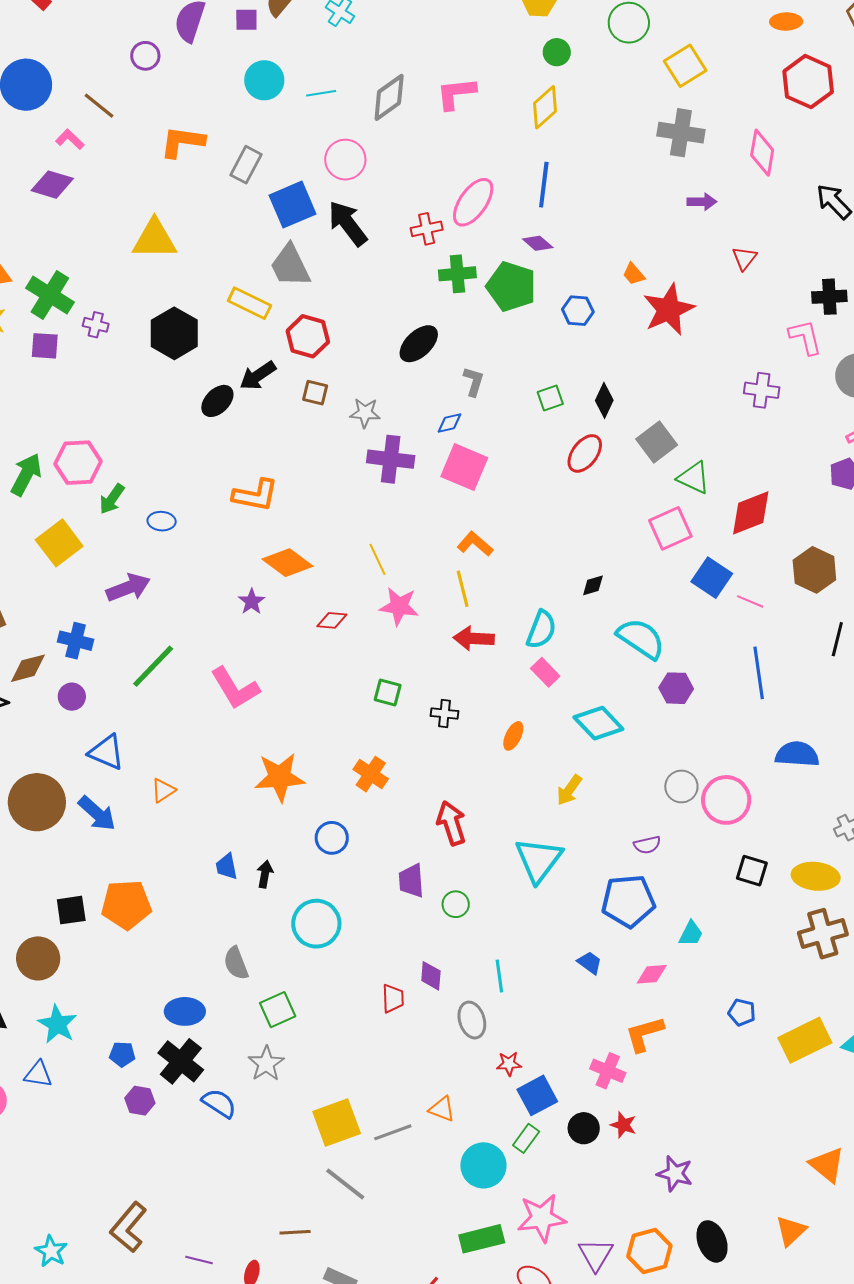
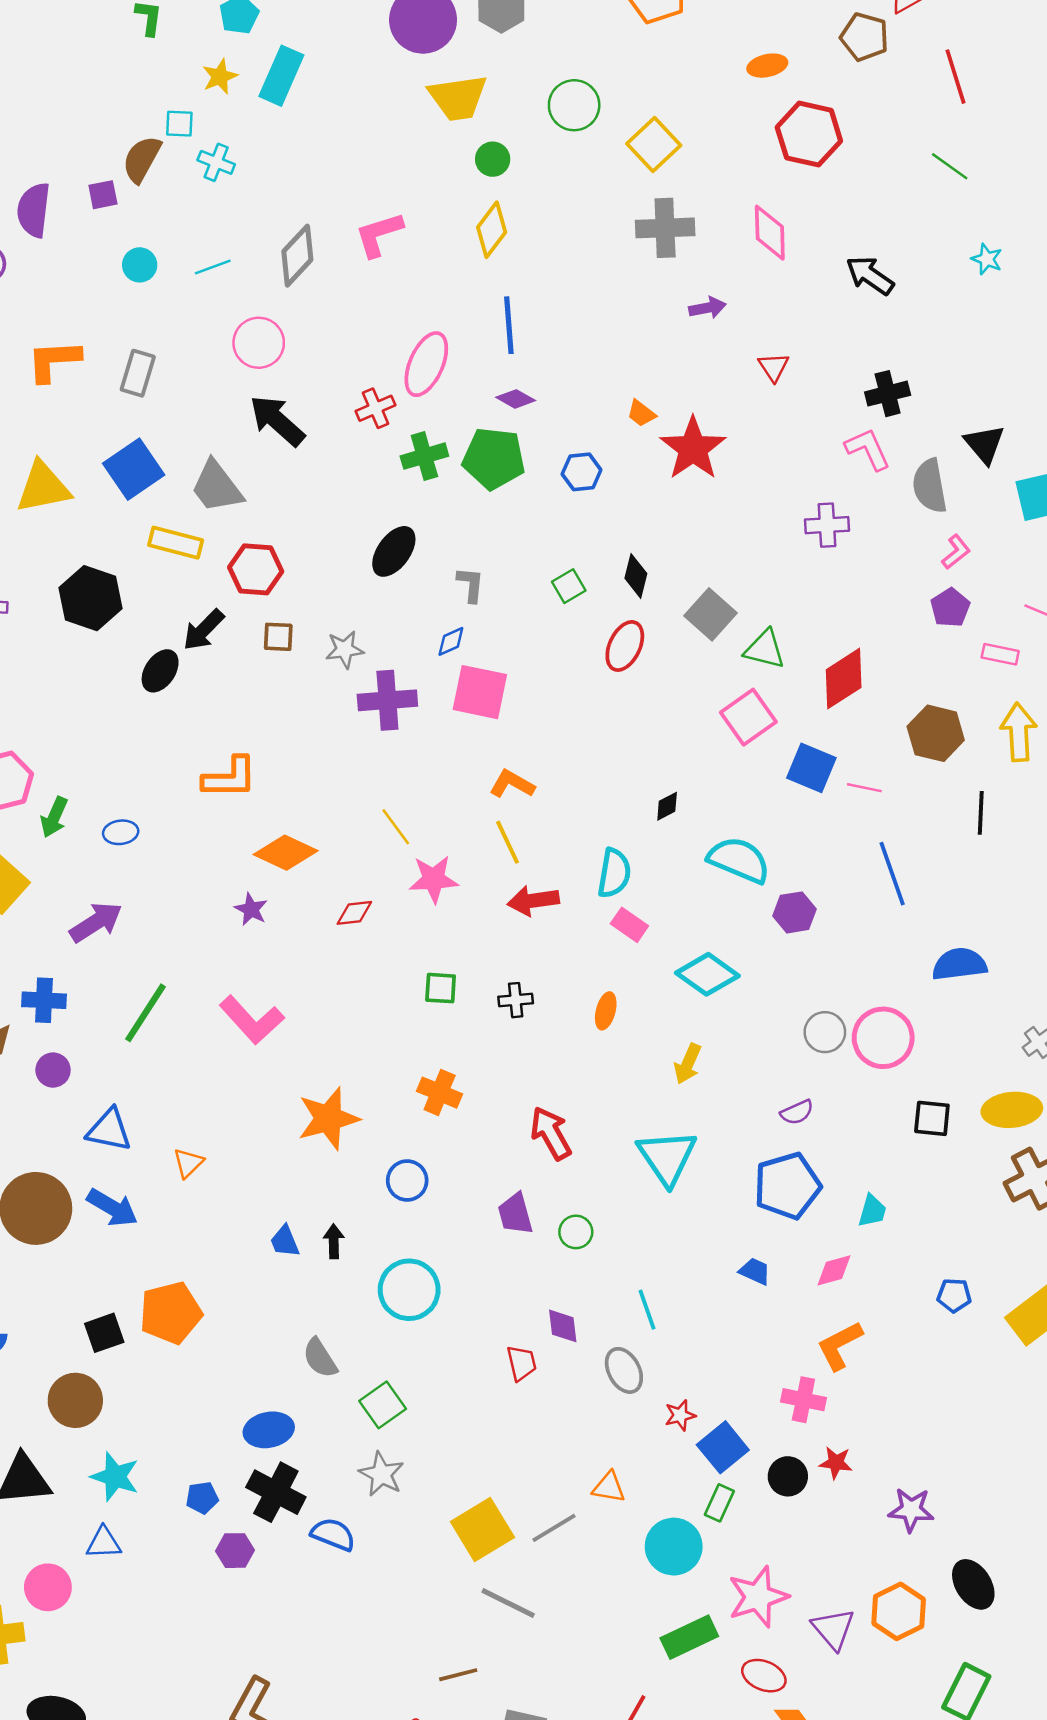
cyan circle: (264, 80) -> (140, 265), size x0.7
blue square: (293, 205) -> (134, 469), moved

